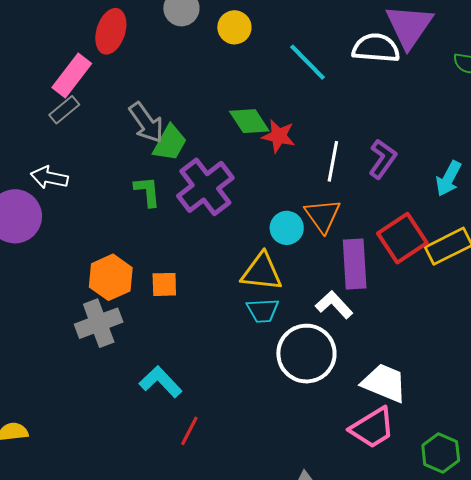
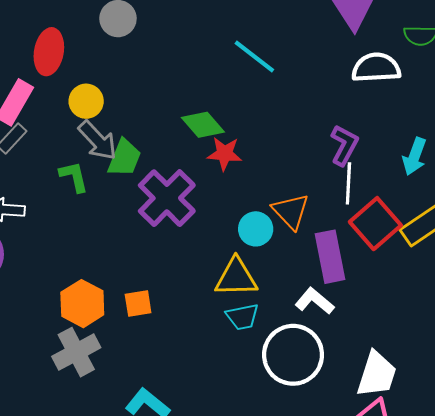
yellow circle: (234, 27) -> (86, 101), moved
white semicircle: (376, 48) -> (376, 68), moved
red star: (279, 136) -> (225, 154), moved
white line: (333, 161) -> (348, 183), moved
green L-shape: (147, 191) -> (74, 177), moved
white trapezoid: (384, 383) -> (377, 374), turned 93

